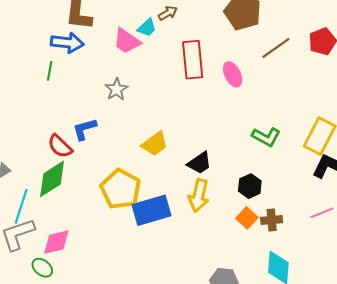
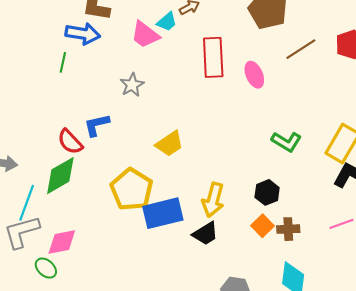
black trapezoid: (199, 163) -> (205, 233), moved

